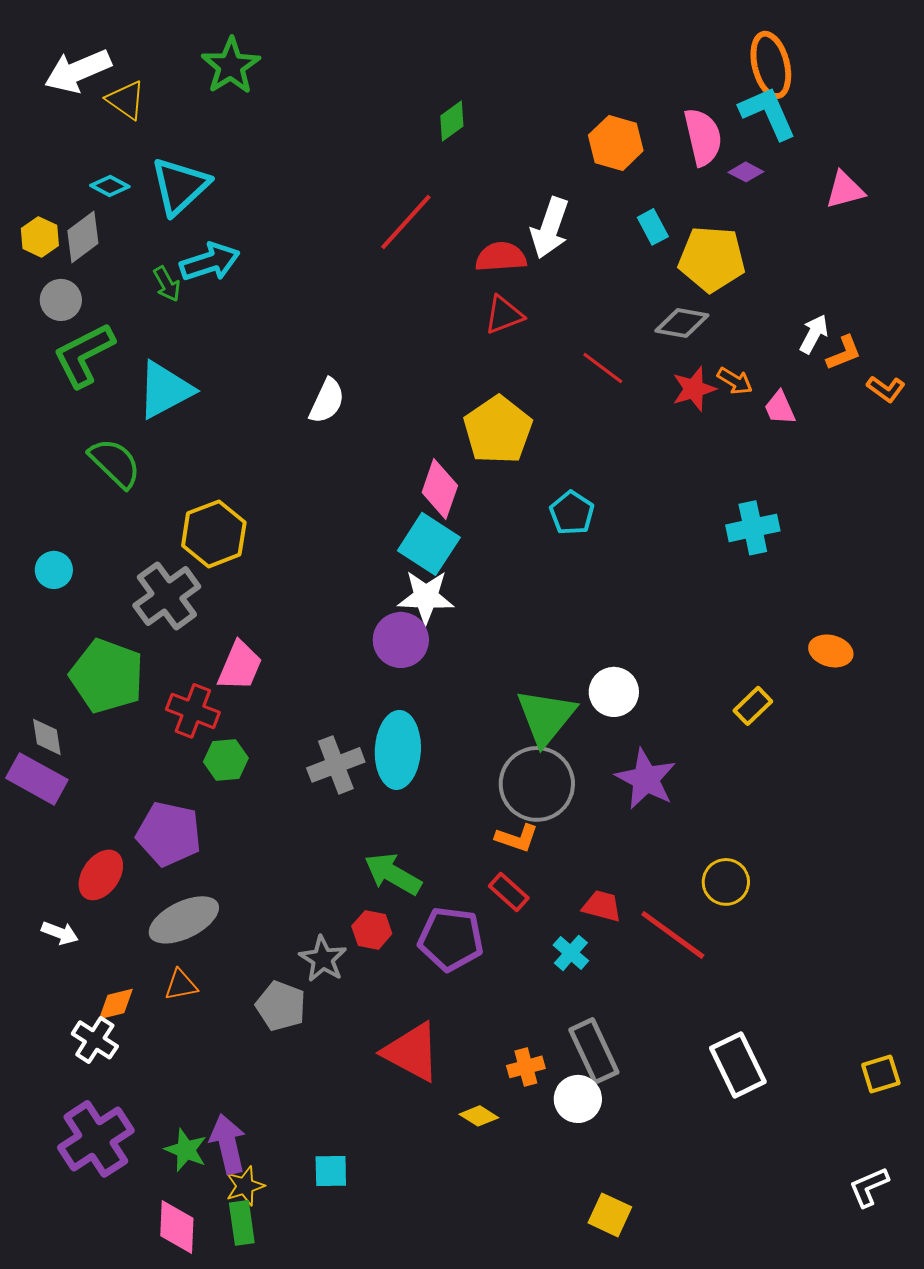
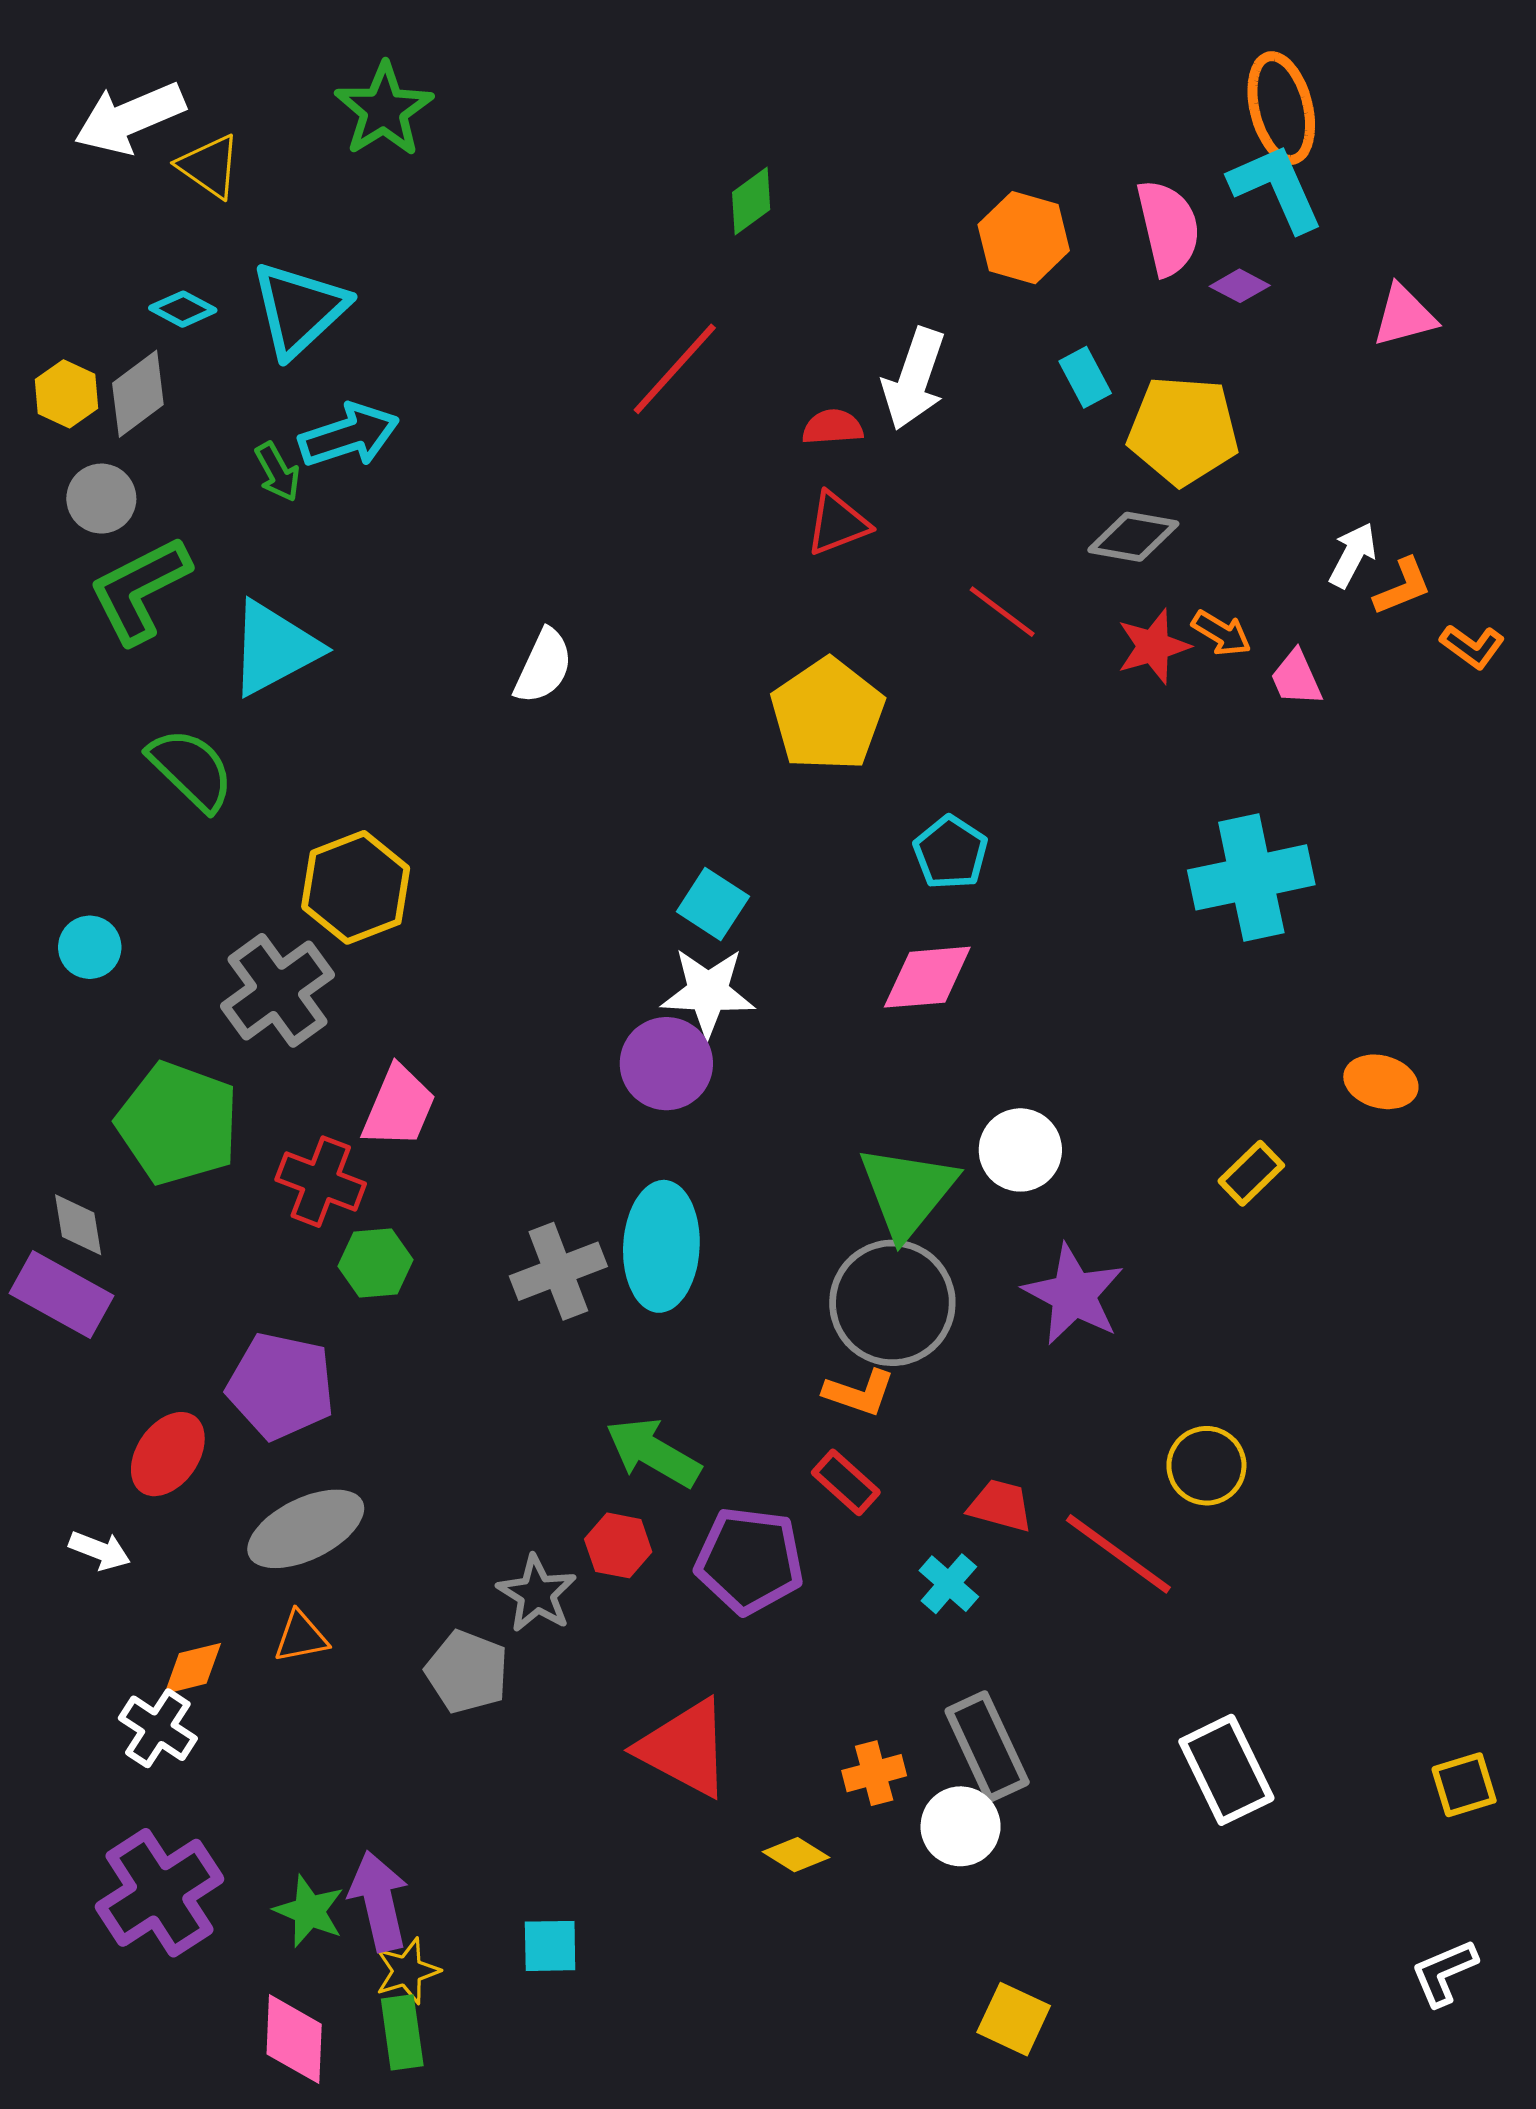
red semicircle: (501, 257) -> (833, 427), size x0.7
pink diamond: (440, 489) -> (927, 977), moved, turned 66
cyan cross: (753, 528) -> (1251, 877), size x1.4
cyan square: (429, 544) -> (713, 904), size x0.7

